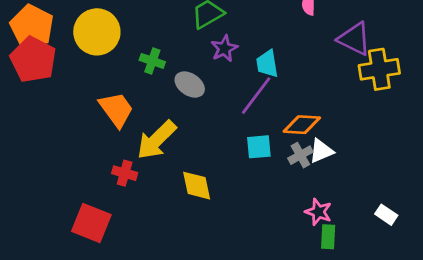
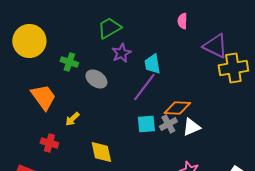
yellow arrow: (156, 140) -> (72, 119), size x0.5
gray cross: (300, 155) -> (168, 124), moved

